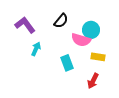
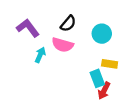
pink semicircle: (81, 40) -> (63, 45), moved
cyan rectangle: (67, 63) -> (97, 78), moved

